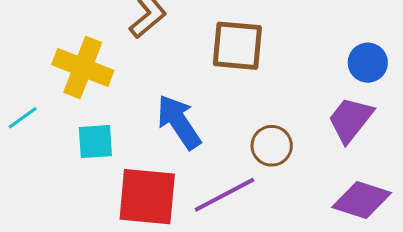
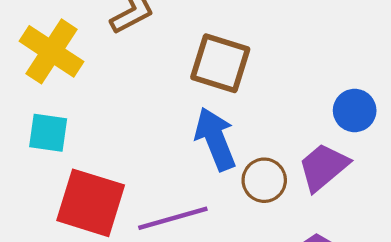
blue arrow: (179, 122) -> (215, 139), moved
brown circle: (272, 146) -> (264, 180), moved

